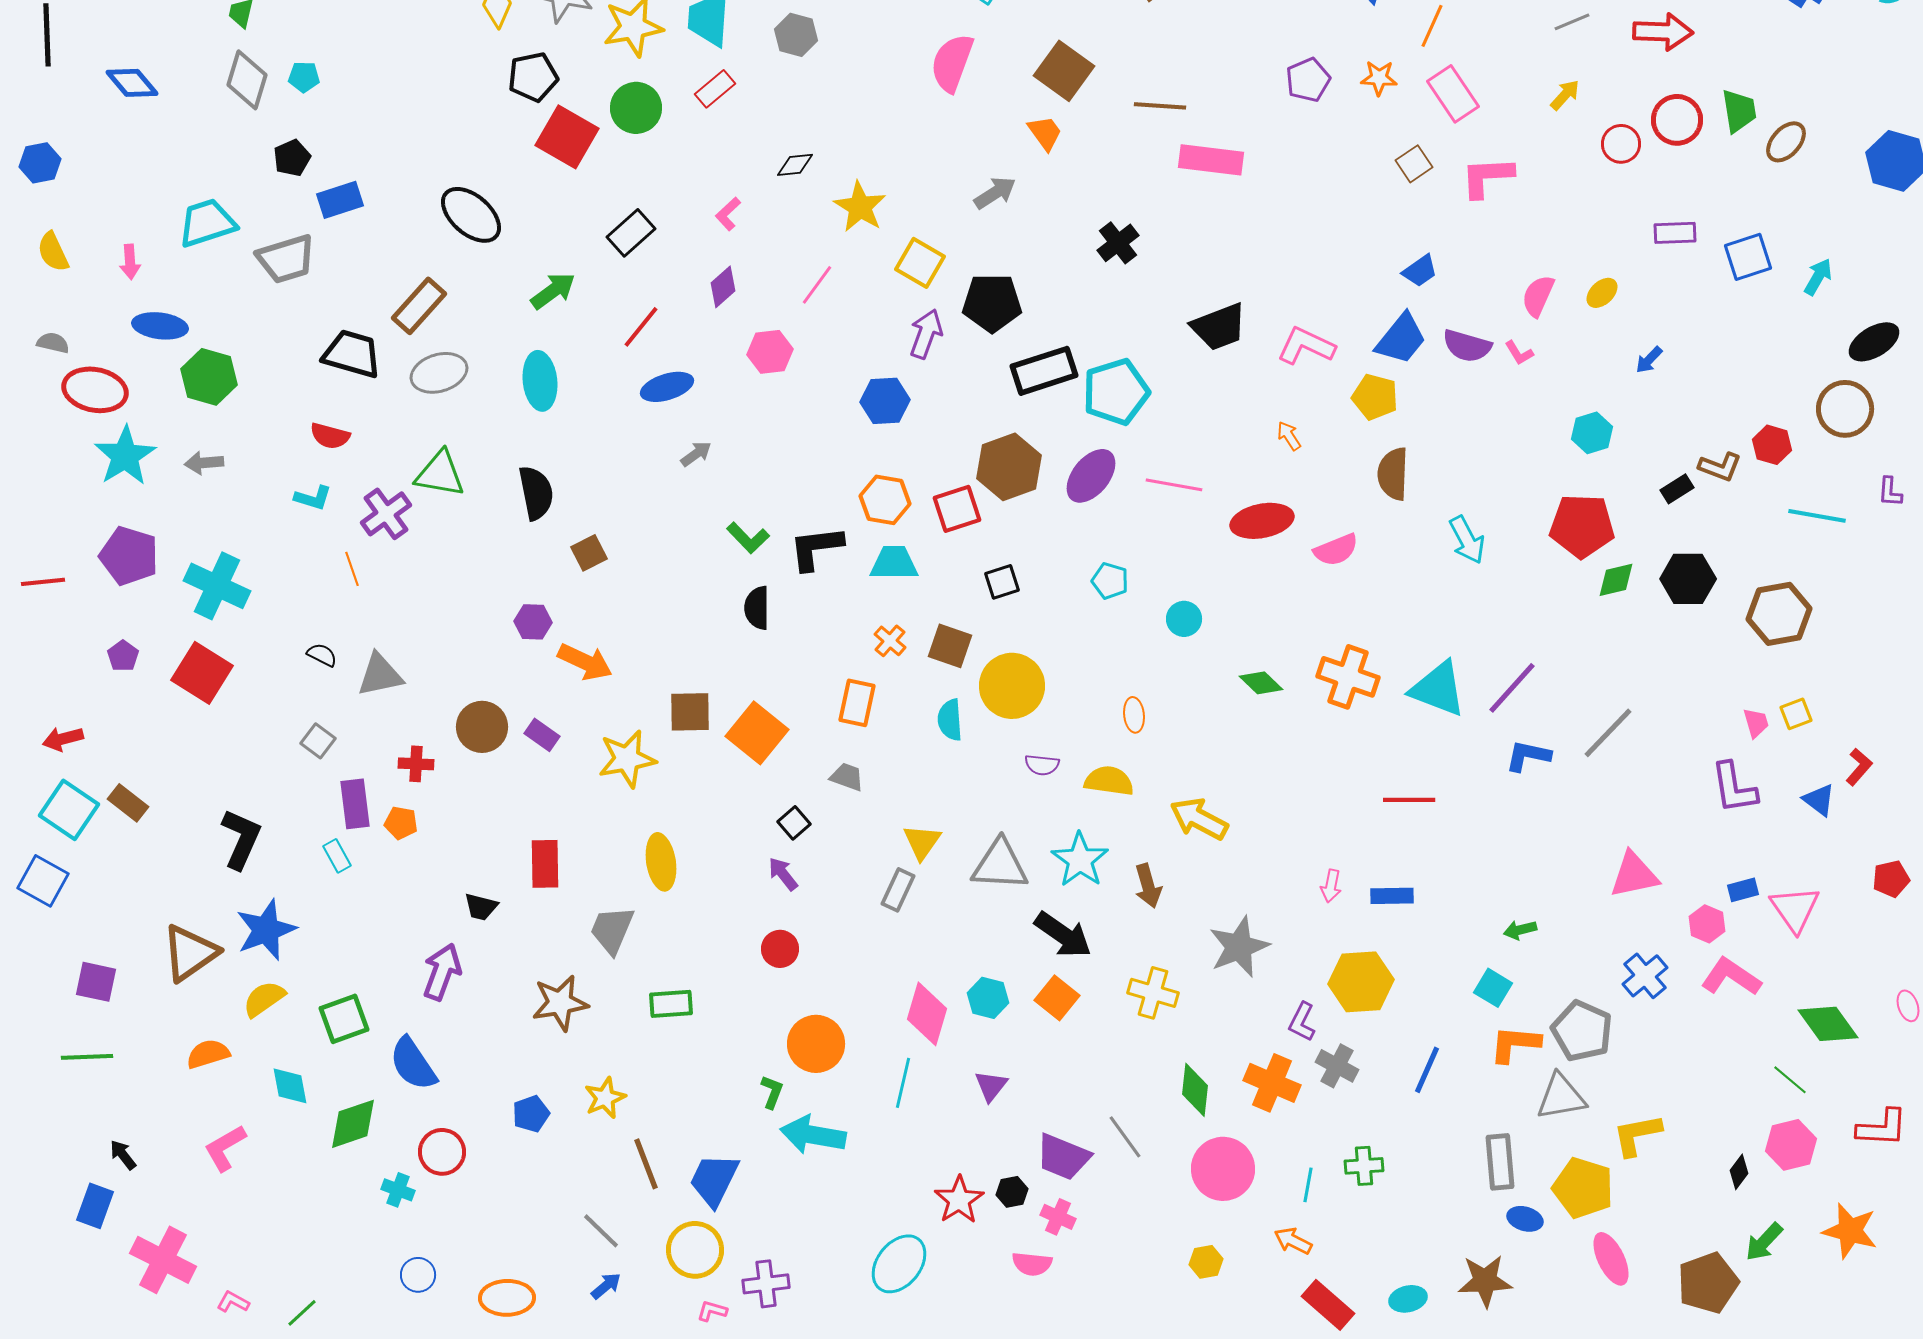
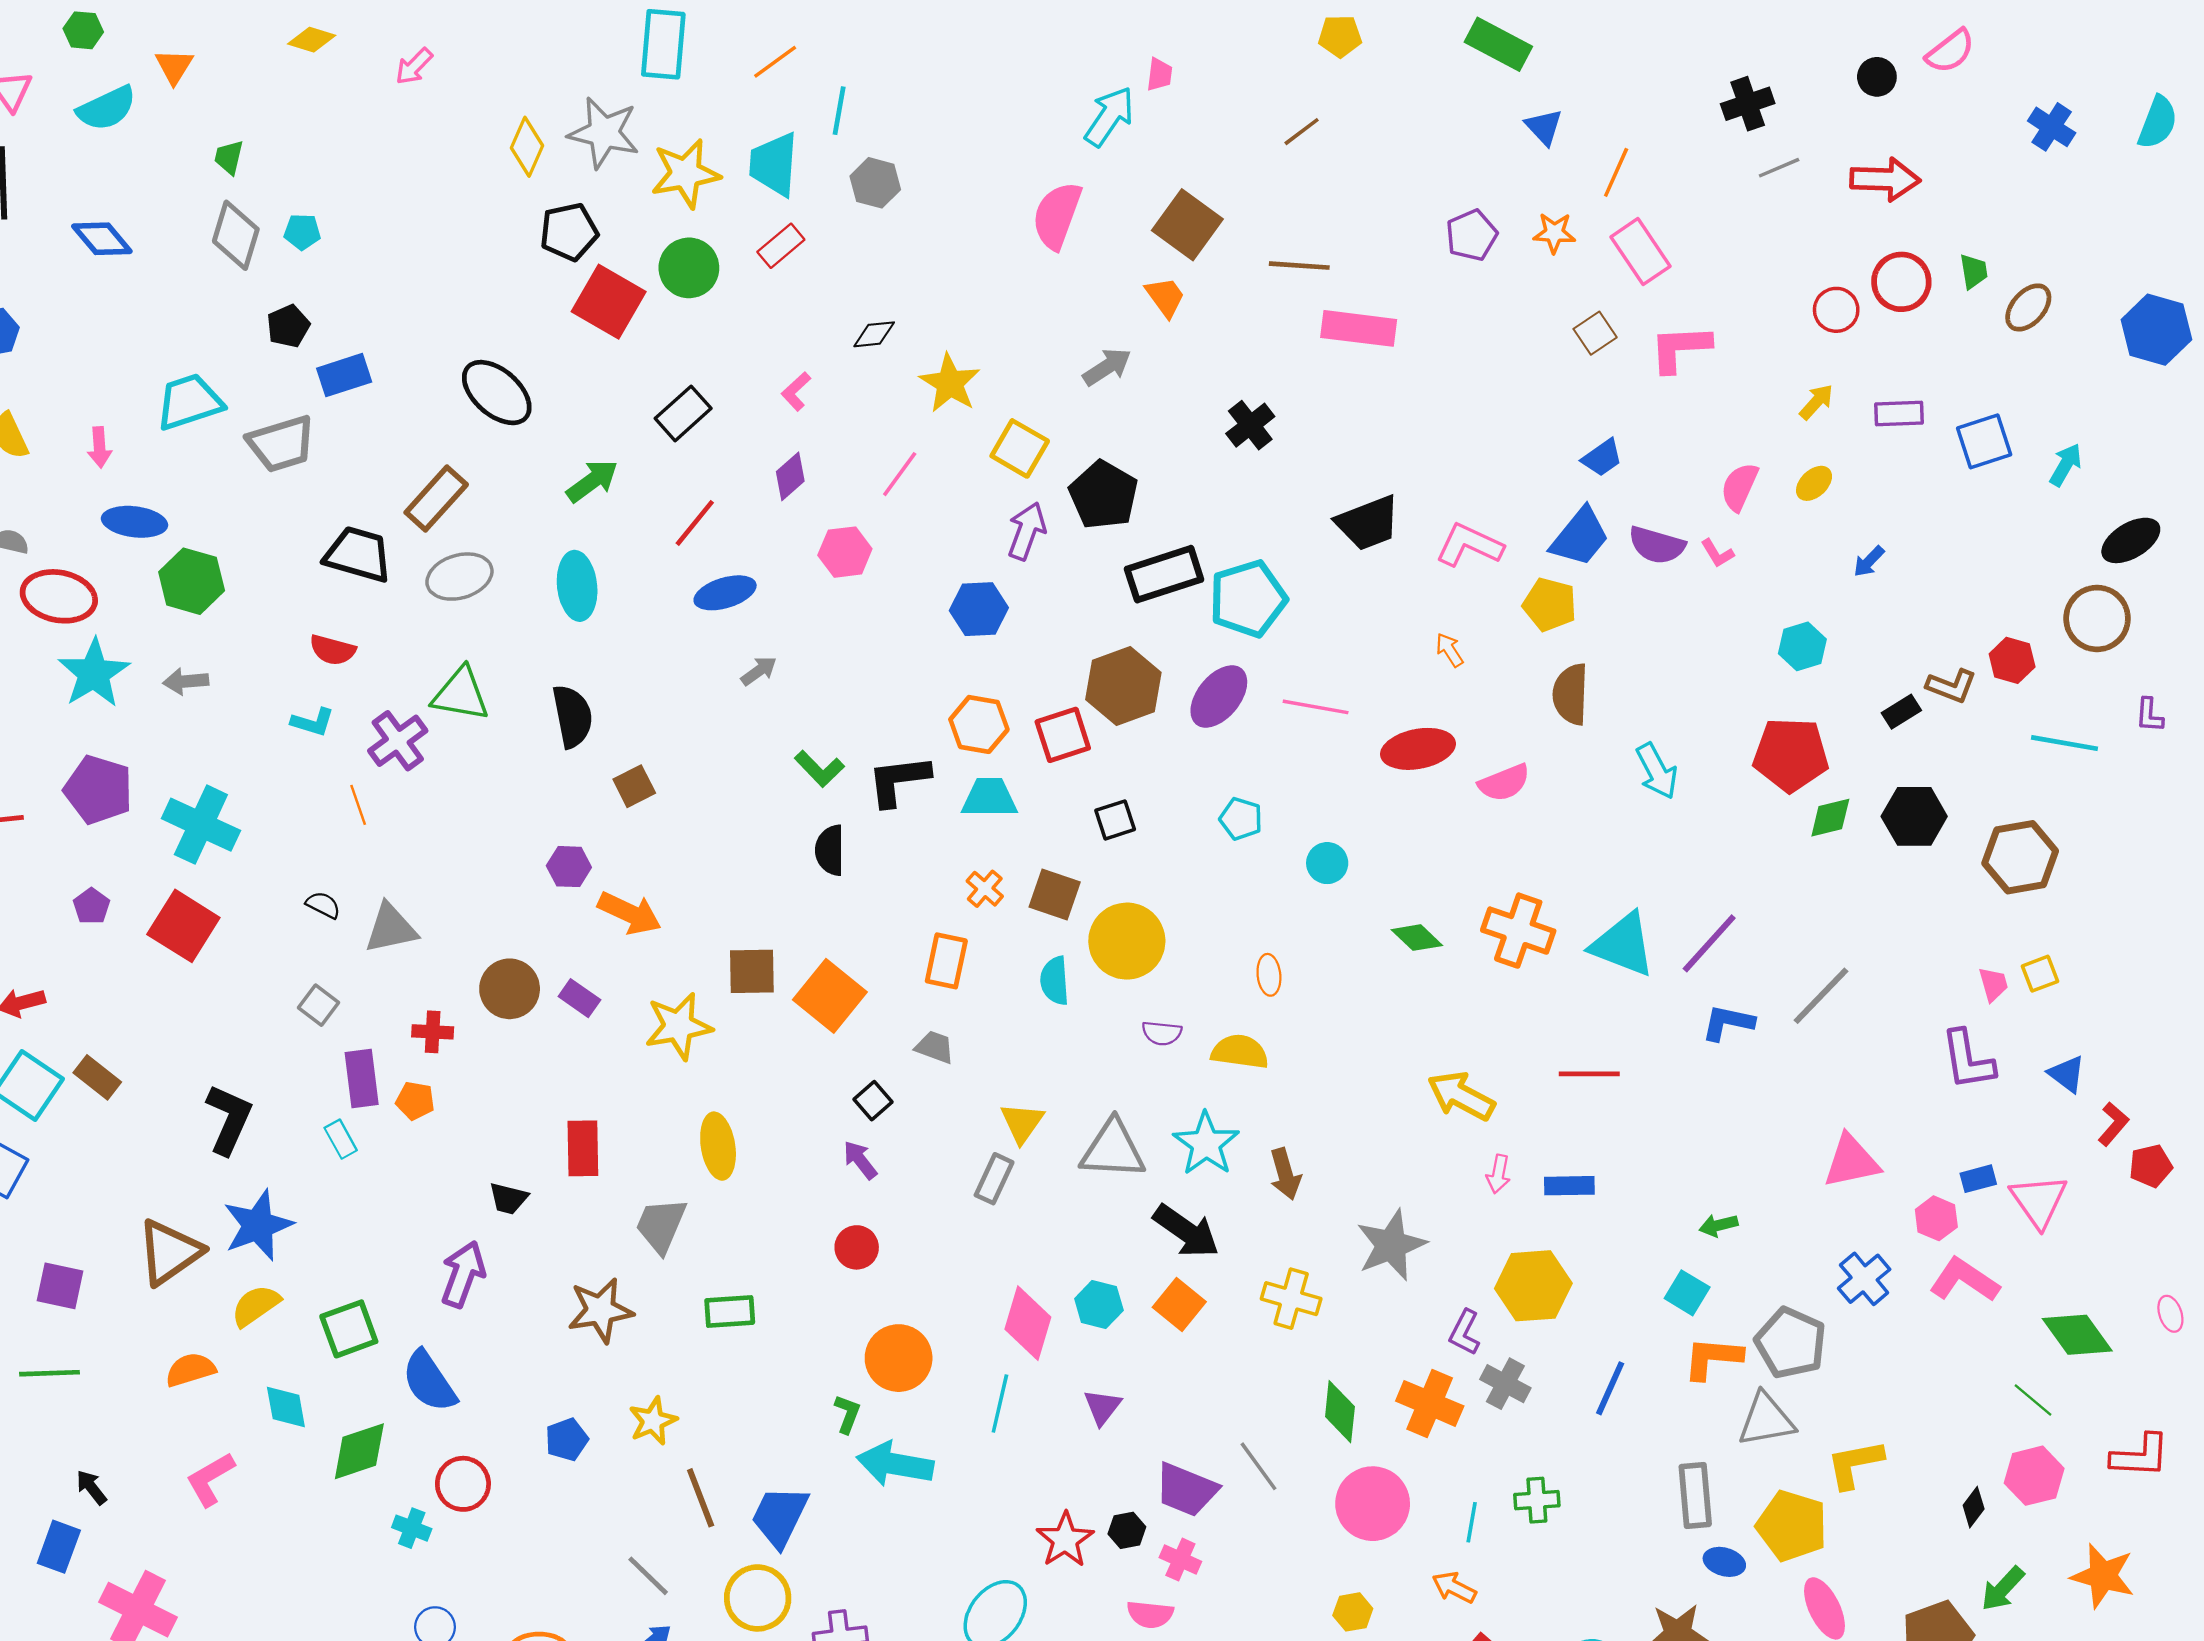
yellow arrow: (1565, 95) -> (1816, 402), moved
green trapezoid: (1739, 111) -> (1974, 271), size x0.7
black pentagon: (992, 303) -> (1104, 495), turned 30
red L-shape: (1859, 767) -> (2113, 1124), moved
yellow arrow: (1199, 819) -> (1461, 1096), moved

